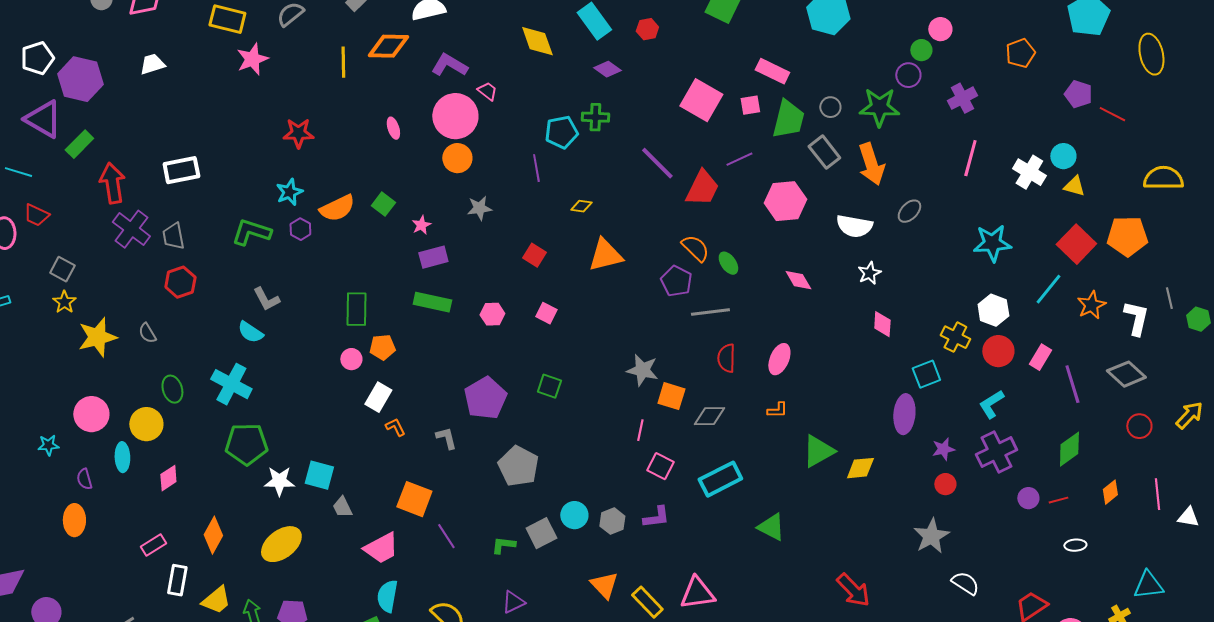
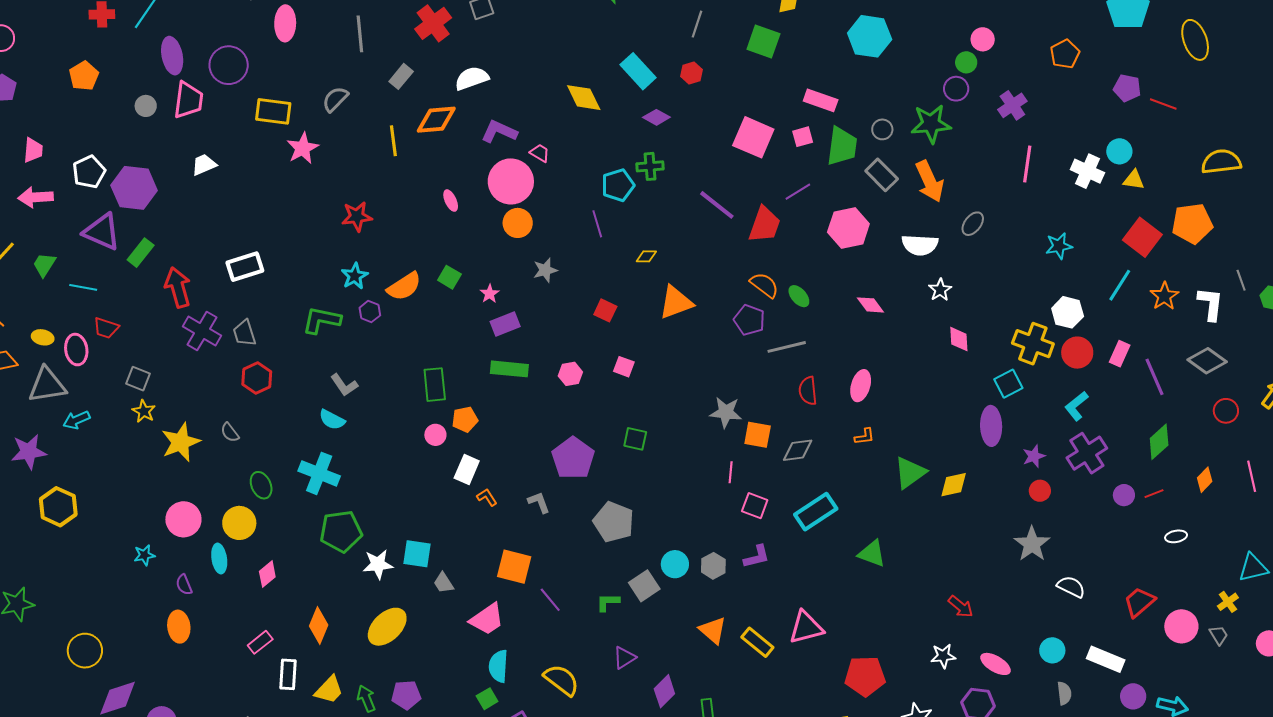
cyan star: (992, 243) -> (1059, 246), size x0.7
yellow cross: (955, 337) -> (1033, 344), size x1.4
red arrow: (853, 590) -> (961, 607), size x0.7

